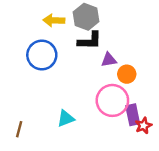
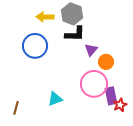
purple triangle: (109, 60) -> (91, 50), turned -40

